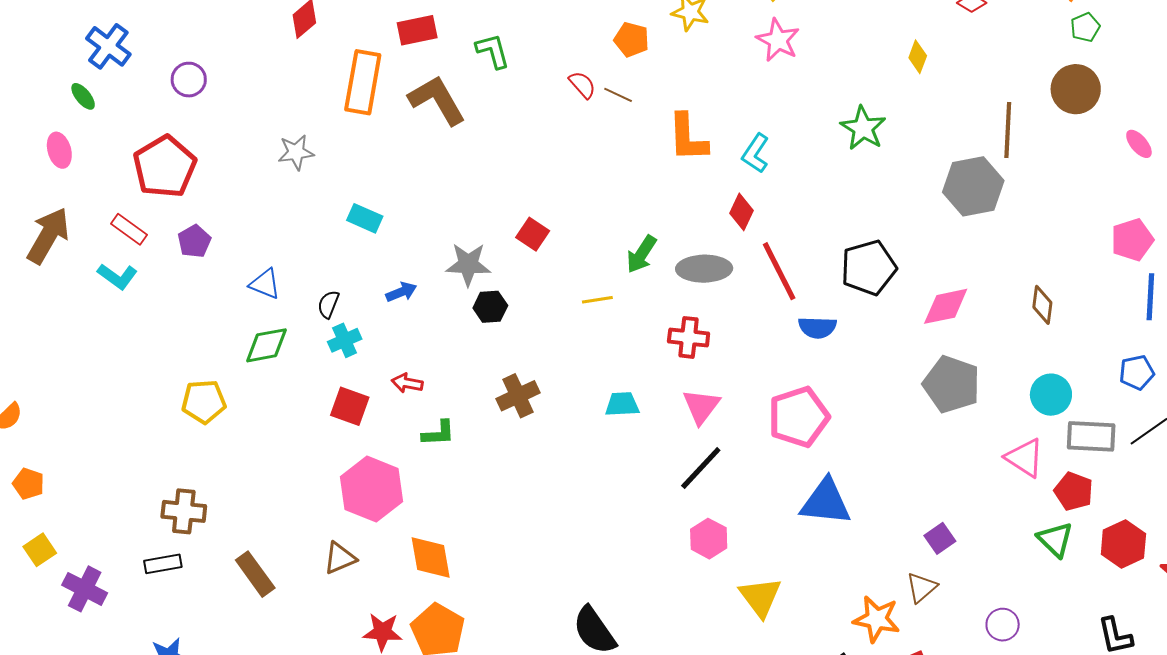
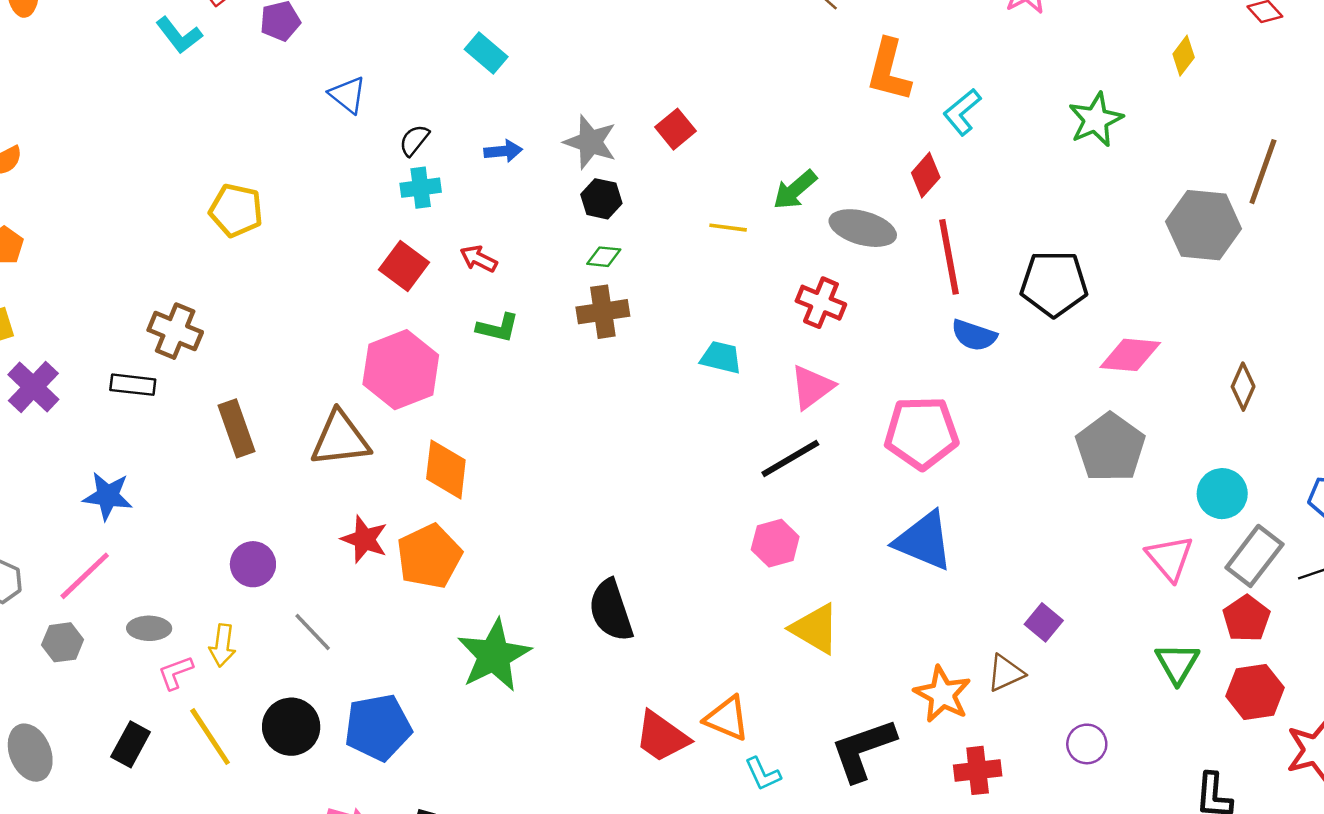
green diamond: (266, 345) -> (604, 257), moved, size x0.6
gray rectangle: (1091, 436) -> (1254, 556), turned -72
red pentagon: (1074, 491) -> (1246, 618), moved
purple square: (940, 538) -> (1044, 622), turned -32
brown triangle: (340, 558) -> (340, 439), size x1.5
yellow triangle: (760, 597) -> (815, 629), turned -39

